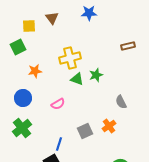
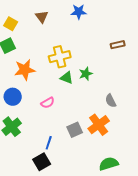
yellow square: (29, 26) -> (11, 24), moved, turned 32
orange star: (35, 71) -> (25, 70), size x1.5
orange cross: (109, 126) -> (99, 125), size x1.5

